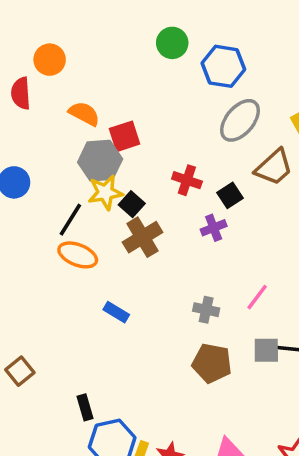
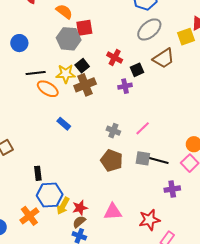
yellow star: (105, 192) -> (66, 74), moved
black line: (70, 220) -> (36, 73), moved, turned 42

